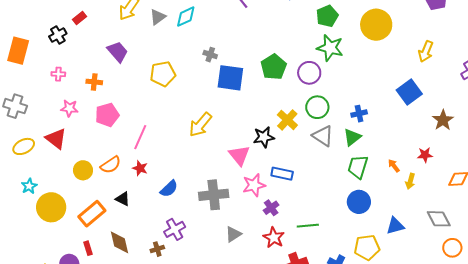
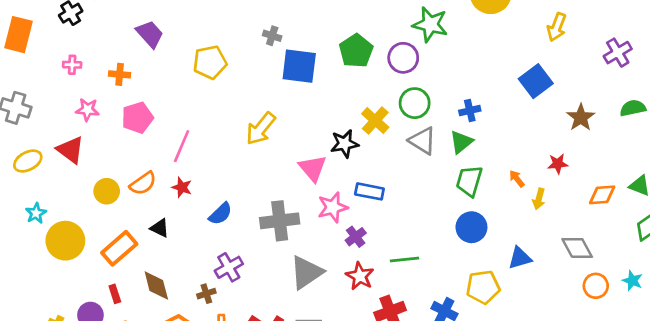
gray triangle: (233, 234) -> (306, 272), size x1.6

